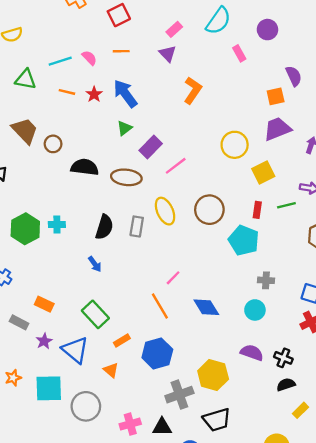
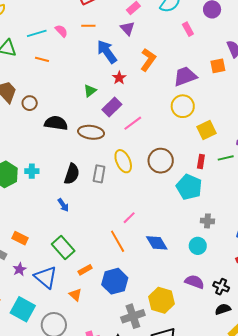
red star: (94, 94) -> (119, 78), moved
blue arrow: (125, 94) -> (107, 52), moved
purple trapezoid: (277, 129) -> (185, 76), moved
cyan square: (49, 388) -> (23, 309), turned 30

